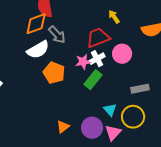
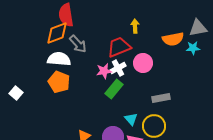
yellow arrow: (114, 17) -> (135, 26), turned 32
white semicircle: (38, 50) -> (59, 59), turned -145
orange pentagon: (54, 73) -> (59, 82), moved

